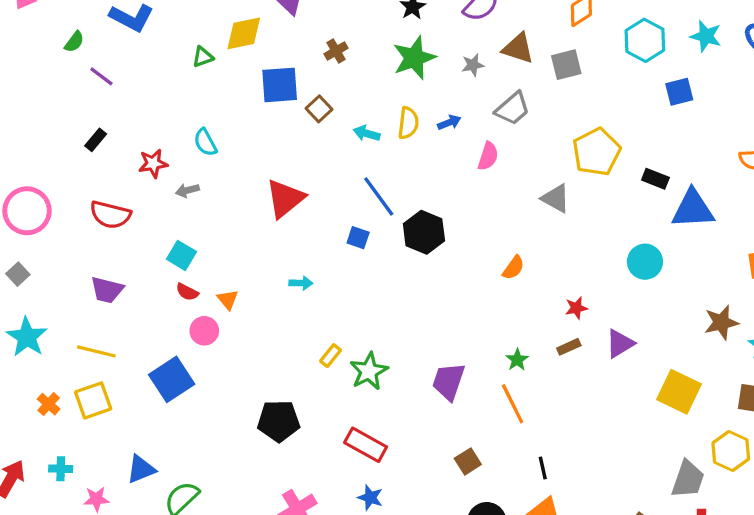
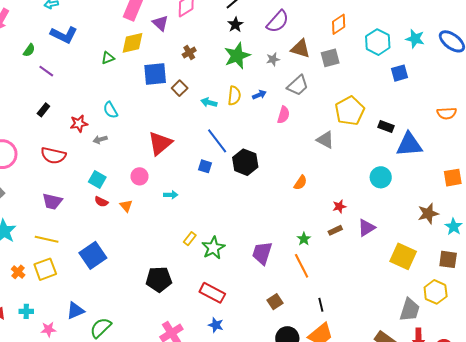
pink circle: (204, 331) -> (139, 176), moved

